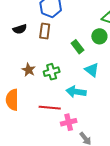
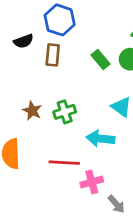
black semicircle: (20, 29) -> (23, 41), moved
green rectangle: (78, 47) -> (100, 60), moved

